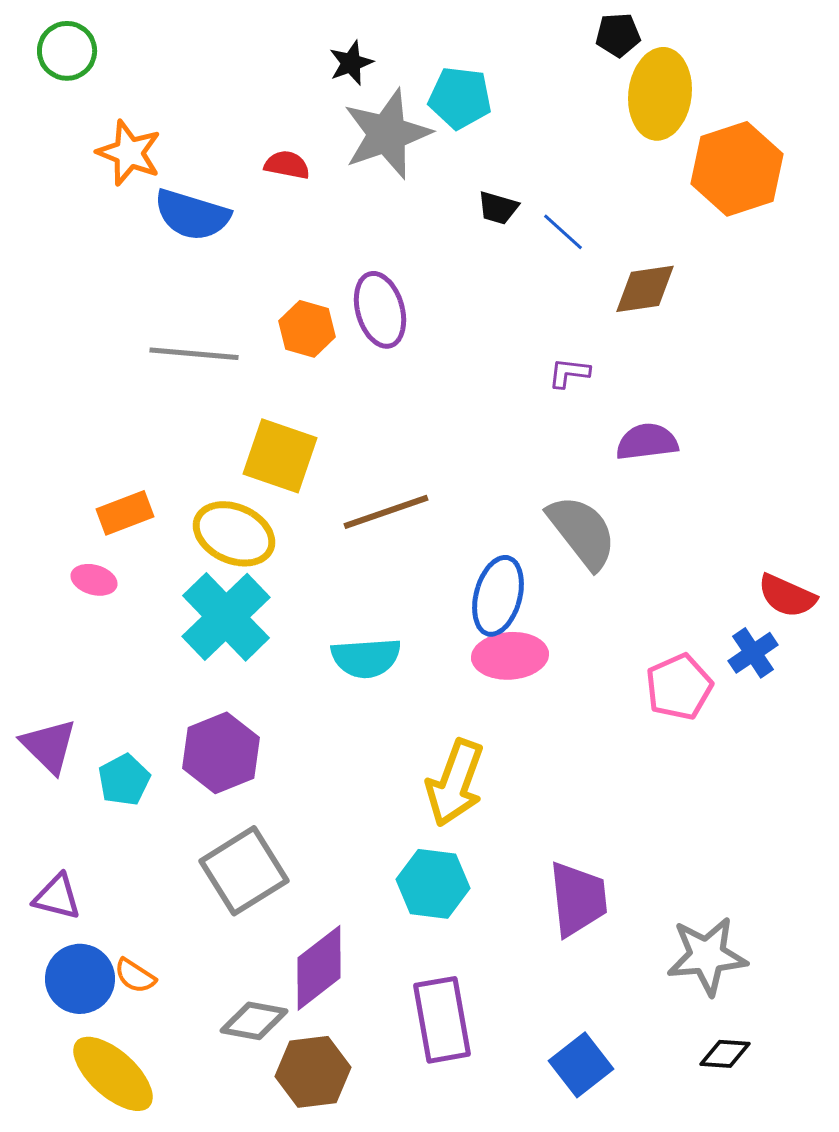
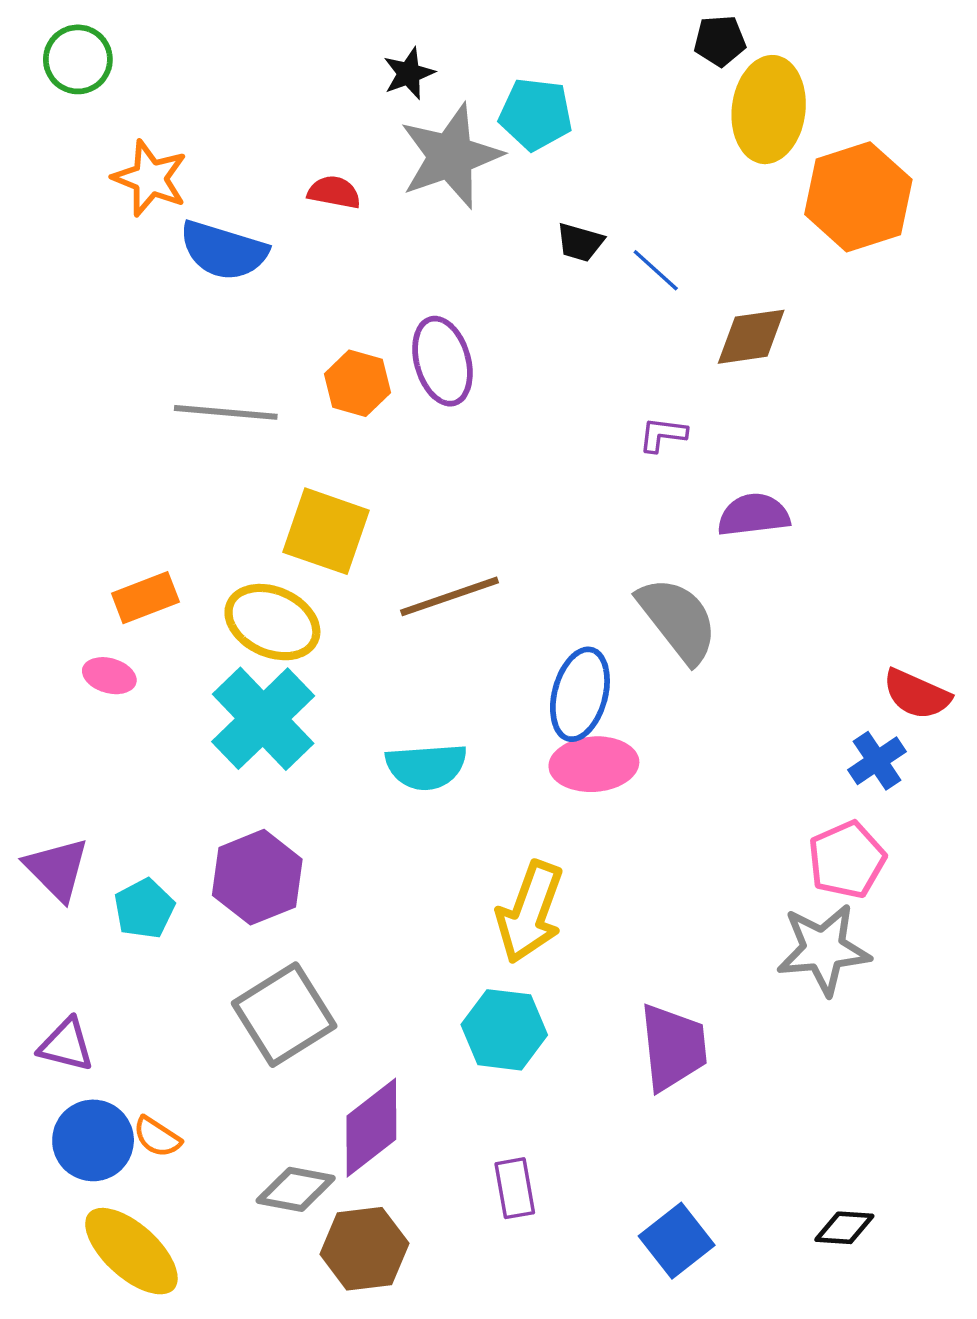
pink pentagon: (679, 687) -> (847, 860), moved
gray star: (707, 956) -> (823, 949), moved
purple rectangle: (442, 1020) -> (515, 1188), size x0.6

